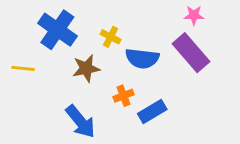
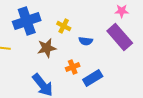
blue cross: (57, 30) -> (27, 21), turned 36
blue semicircle: (142, 58) -> (86, 41), size x0.6

